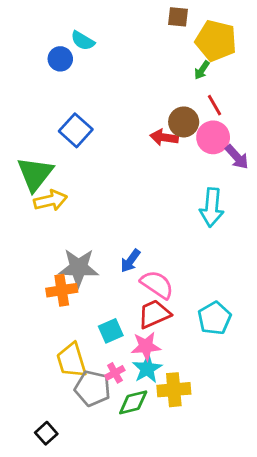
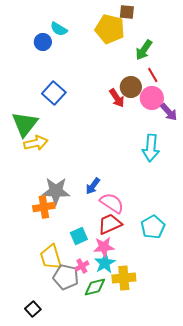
yellow pentagon: (216, 41) -> (110, 29), moved
green arrow: (202, 70) -> (144, 50), size x1.5
red arrow: (164, 137) -> (117, 98), turned -132

